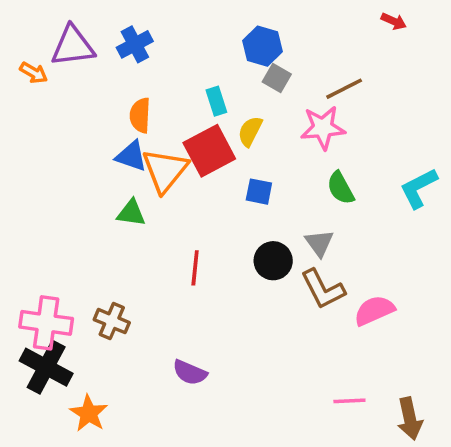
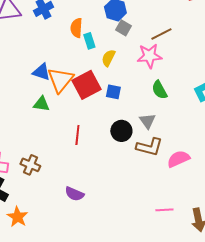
orange semicircle: (140, 115) -> (76, 28), moved
red square: (209, 151) -> (86, 85), moved
brown L-shape: (323, 289) -> (149, 147), turned -48

